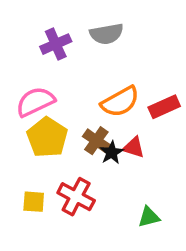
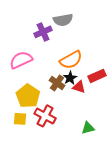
purple cross: (56, 44) -> (43, 32), moved
red rectangle: (164, 107) -> (97, 76), moved
yellow pentagon: (47, 137) -> (28, 96), moved
black star: (112, 153) -> (70, 78), moved

